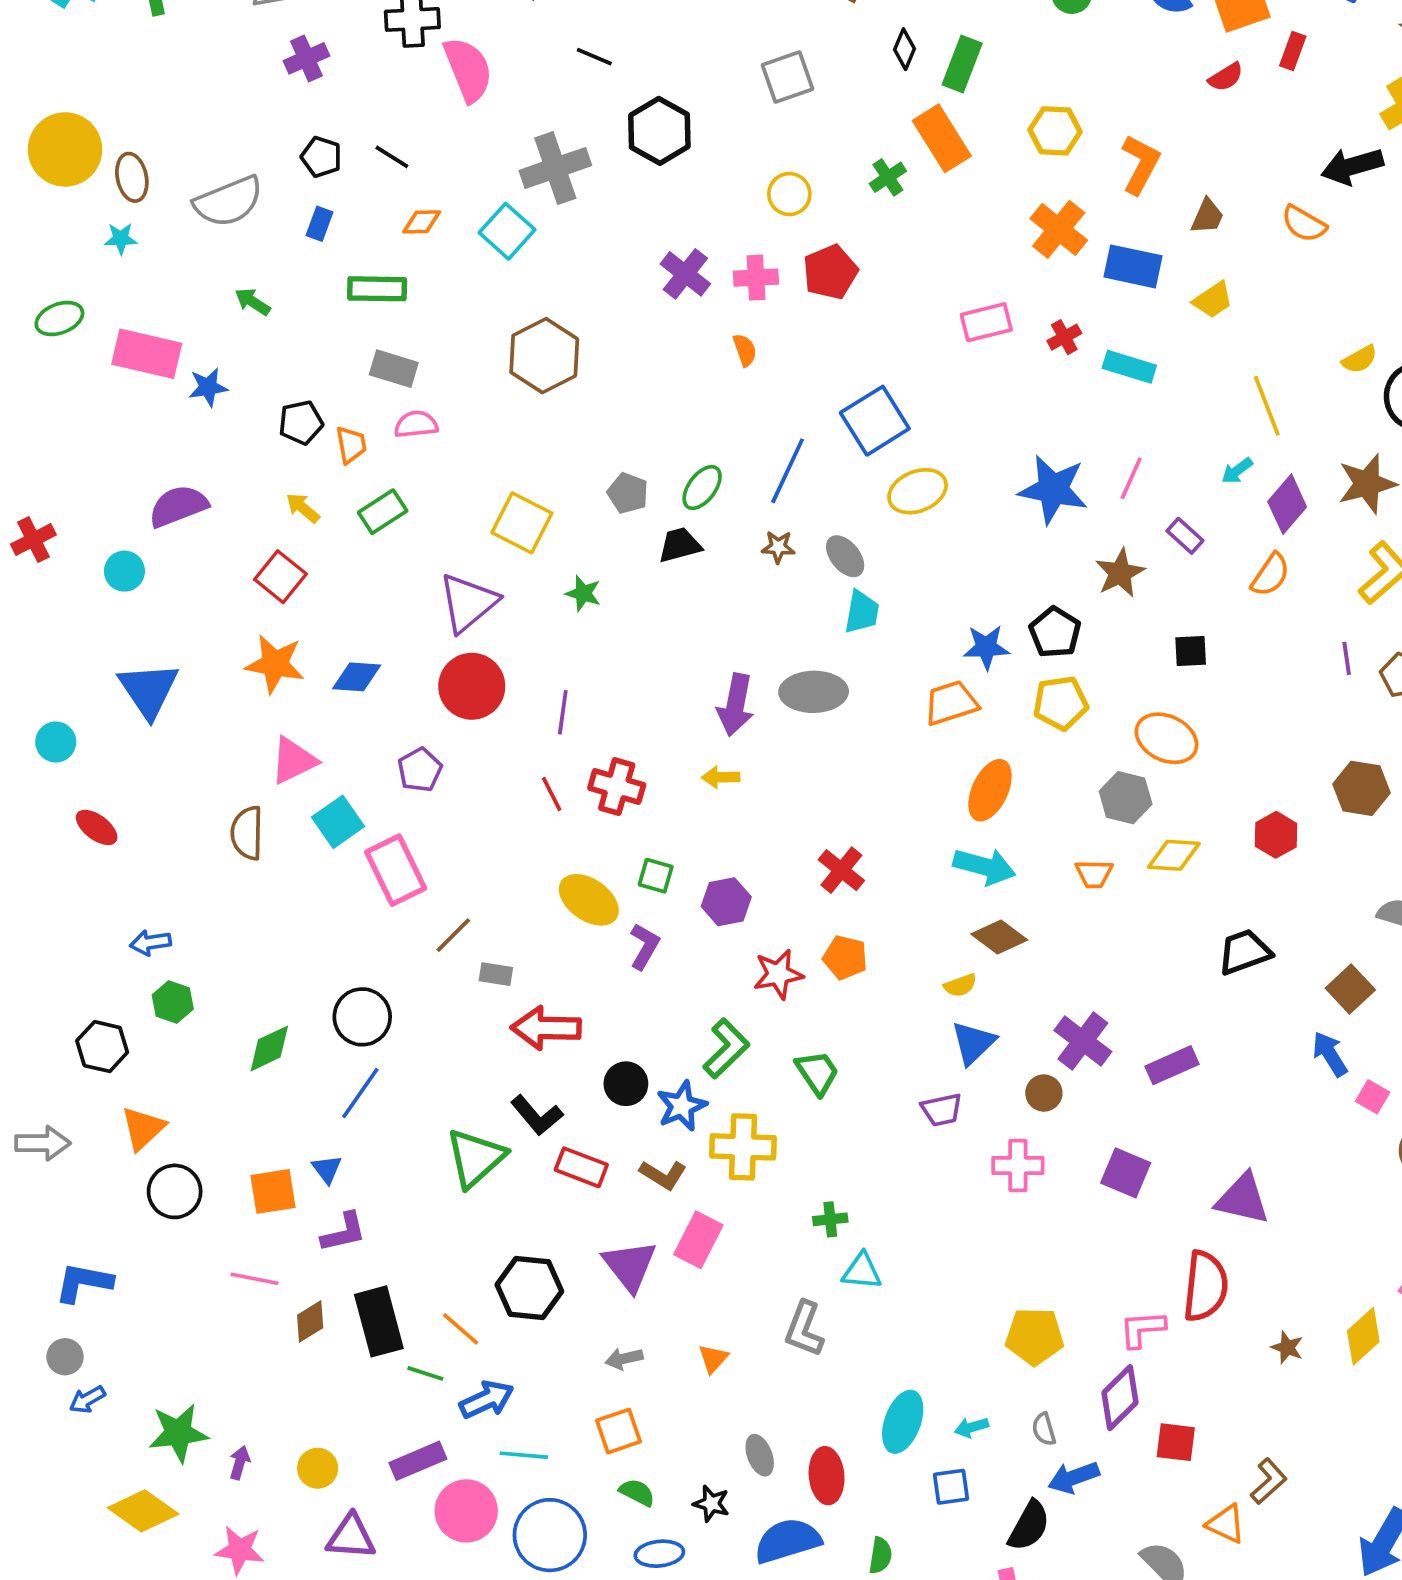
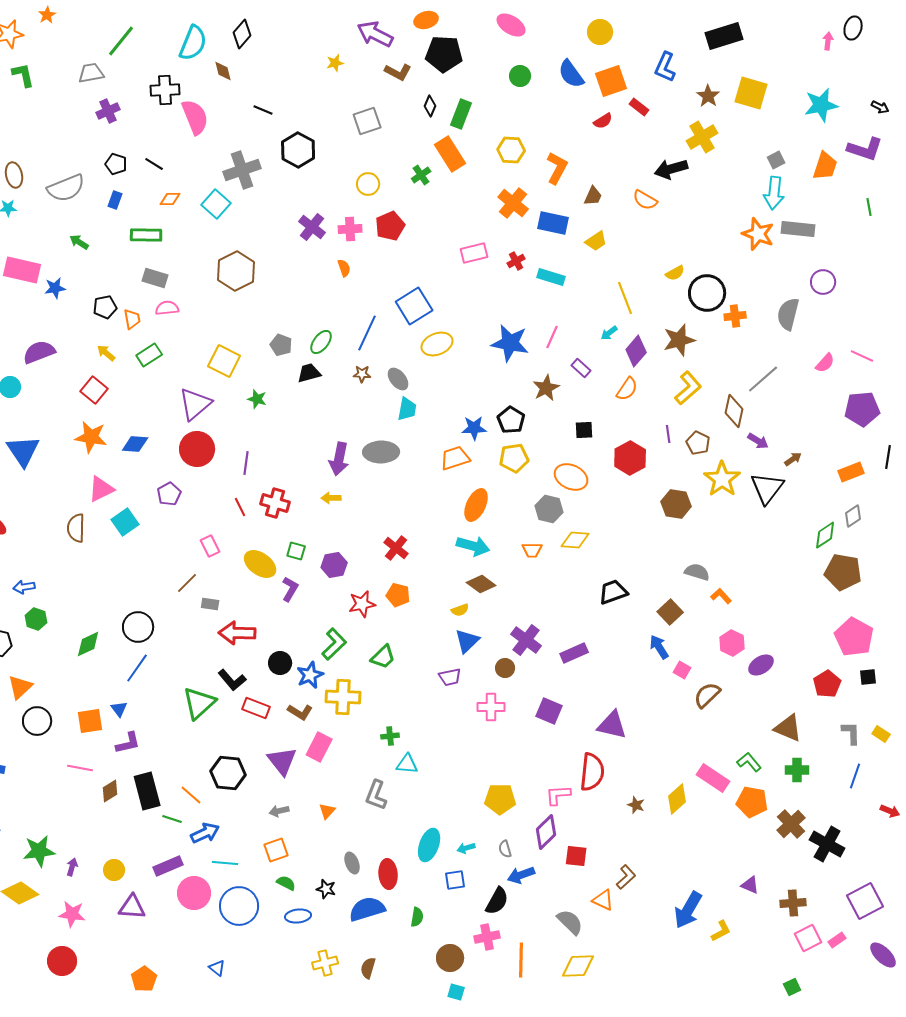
red rectangle: (1293, 51) -> (639, 107), turned -72
red hexagon: (1276, 835) -> (630, 458), moved, size x1.4
pink rectangle: (396, 870) -> (210, 546), moved, size x0.6
green trapezoid: (817, 1073) -> (383, 657), turned 80

